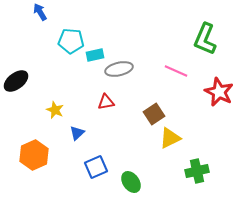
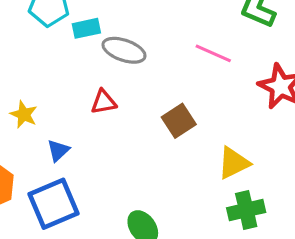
gray ellipse: (119, 69) -> (124, 50), turned 32
yellow triangle: (170, 138) -> (234, 163), moved
blue square: (96, 167) -> (53, 204), moved, size x1.4

